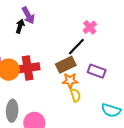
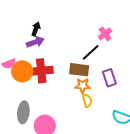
purple arrow: (28, 15) -> (35, 42), moved, turned -84
brown rectangle: (66, 65) -> (79, 70), turned 30
purple rectangle: (97, 71) -> (109, 78), turned 48

